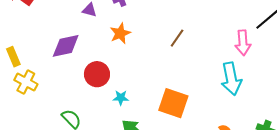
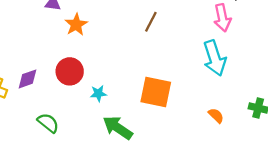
orange star: (120, 33) -> (76, 25), moved
purple diamond: (66, 46) -> (28, 79), moved, size x0.7

